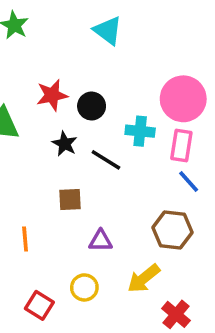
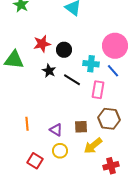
pink rectangle: (181, 146) -> (98, 90), moved
blue line: (189, 181) -> (113, 71), moved
brown square: (70, 199) -> (81, 127), moved
purple triangle: (101, 241) -> (56, 130), moved, turned 32
red cross: (176, 314) -> (111, 166), turned 35

